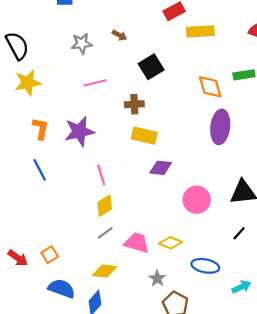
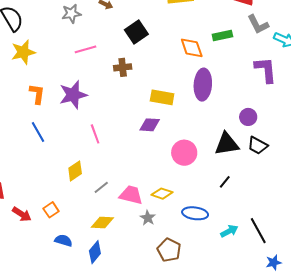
yellow rectangle: (144, 136) -> (162, 97), moved
yellow diamond: (105, 206) -> (75, 171), moved
gray star: (157, 278) -> (148, 218), moved
blue semicircle: (62, 288) -> (63, 240), size x0.7

